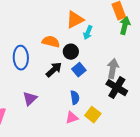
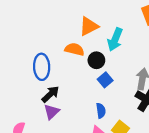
orange triangle: (75, 20) -> (89, 26), moved
cyan arrow: (88, 33) -> (115, 39), size x1.5
black arrow: (54, 70) -> (50, 94), moved

